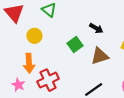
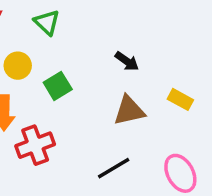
green square: (75, 44) -> (58, 86), moved

